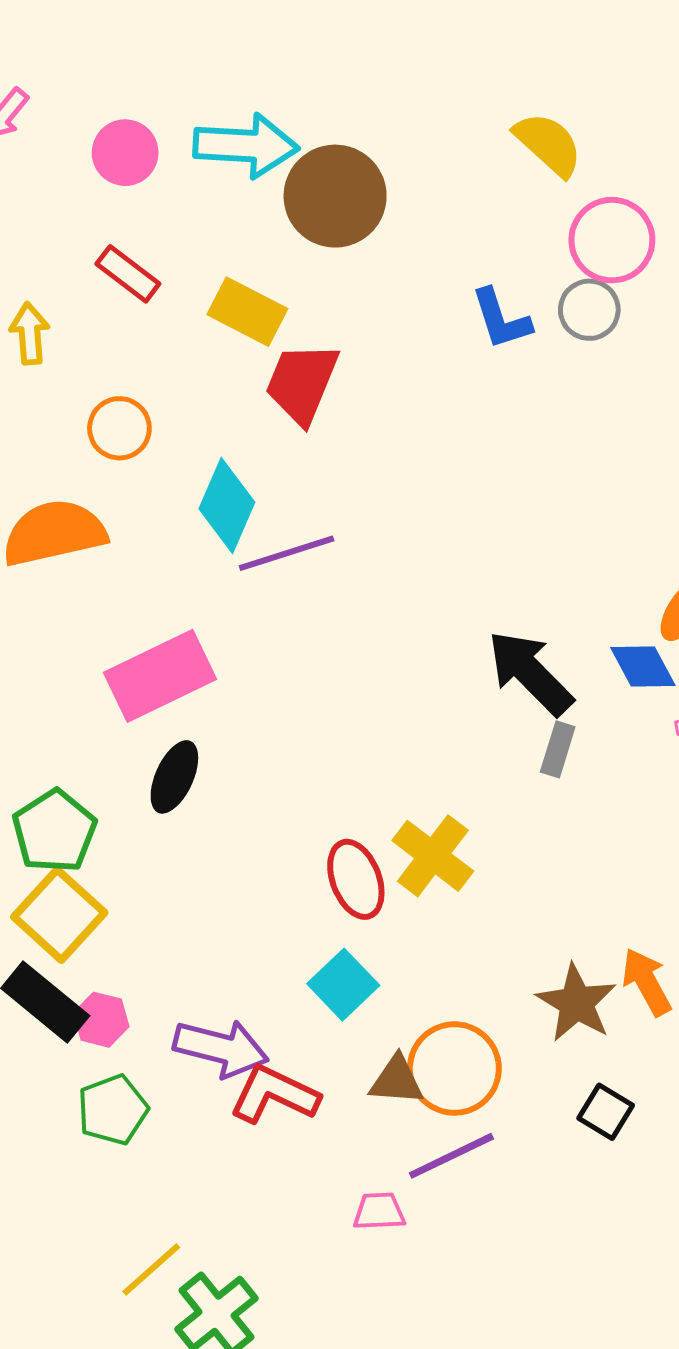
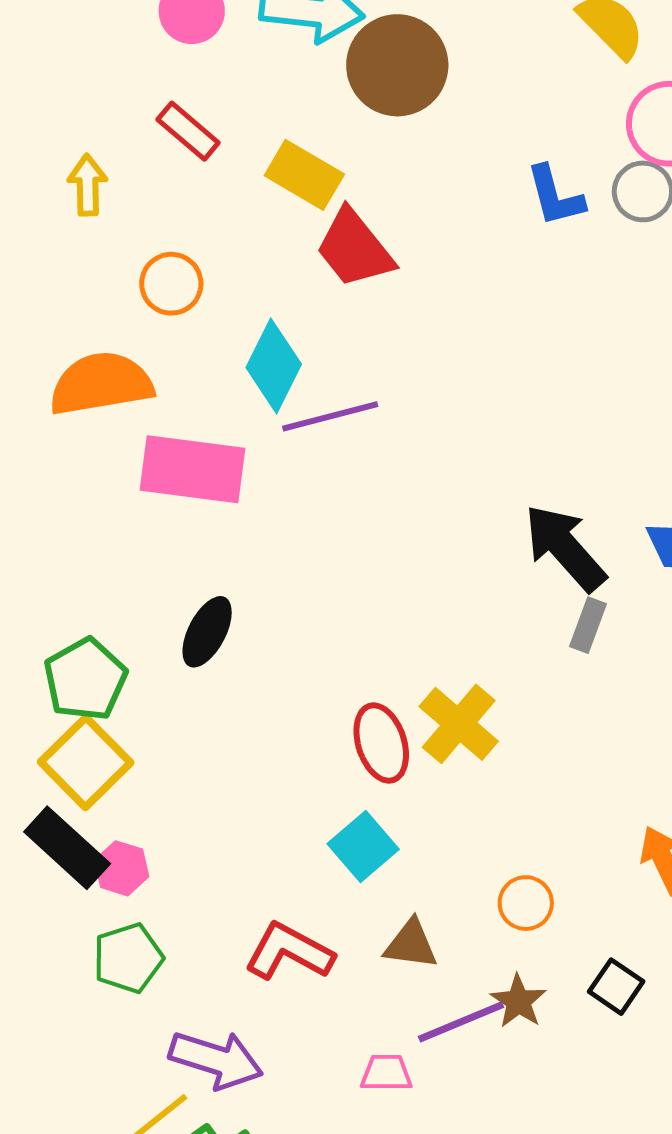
red trapezoid: (302, 383) -> (354, 249), turned -64
pink rectangle: (160, 676) -> (193, 469), moved, turned 30
brown star: (576, 1003) -> (518, 1001), moved, size x0.7
purple arrow: (221, 1048) -> (216, 1060), moved
orange circle: (454, 1069) -> (526, 903), moved, size x0.6

